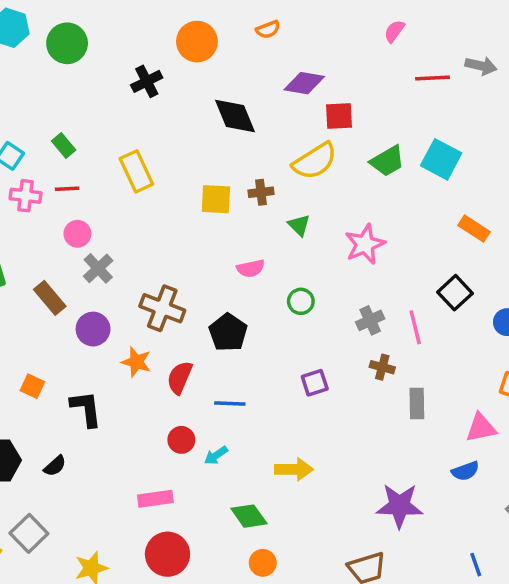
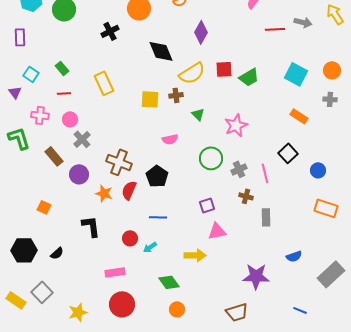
purple diamond: (304, 83) -> (201, 32), turned -70
red square: (339, 116) -> (224, 69), moved
cyan square: (441, 159) -> (296, 74), moved
yellow semicircle: (315, 161) -> (192, 73), moved
pink cross: (25, 196) -> (40, 115), moved
green circle: (301, 301) -> (211, 158), moved, size x1.5
red semicircle: (180, 378) -> (129, 190), moved
black L-shape: (86, 409) -> (91, 226), moved
pink triangle: (481, 428) -> (217, 231), moved
blue line: (476, 565) -> (300, 310), turned -48

